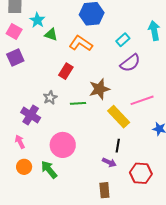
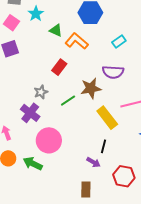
green triangle: (51, 35) -> (56, 30), moved
purple semicircle: (130, 63) -> (113, 72), moved, turned 35
green line: (78, 103) -> (68, 101), turned -35
purple cross: (31, 115) -> (30, 113), moved
green arrow: (49, 170) -> (33, 164), turned -30

